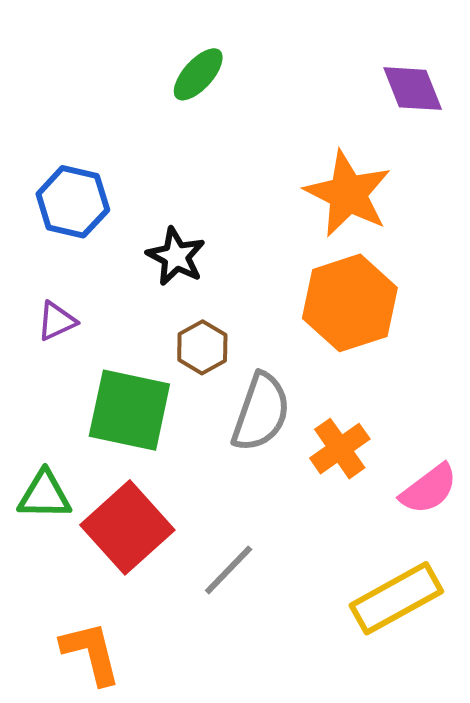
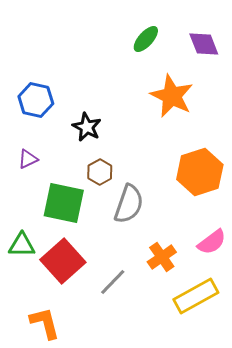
green ellipse: (198, 74) -> (146, 39), moved
orange hexagon: (350, 303) -> (200, 172), moved
orange cross: (340, 449) -> (162, 257), moved

